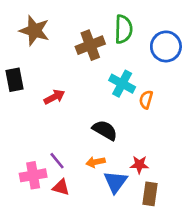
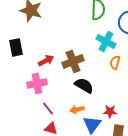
brown cross: (90, 45) -> (73, 61), moved
cyan cross: (122, 84) -> (106, 41), moved
pink cross: (33, 175) -> (37, 83), moved

